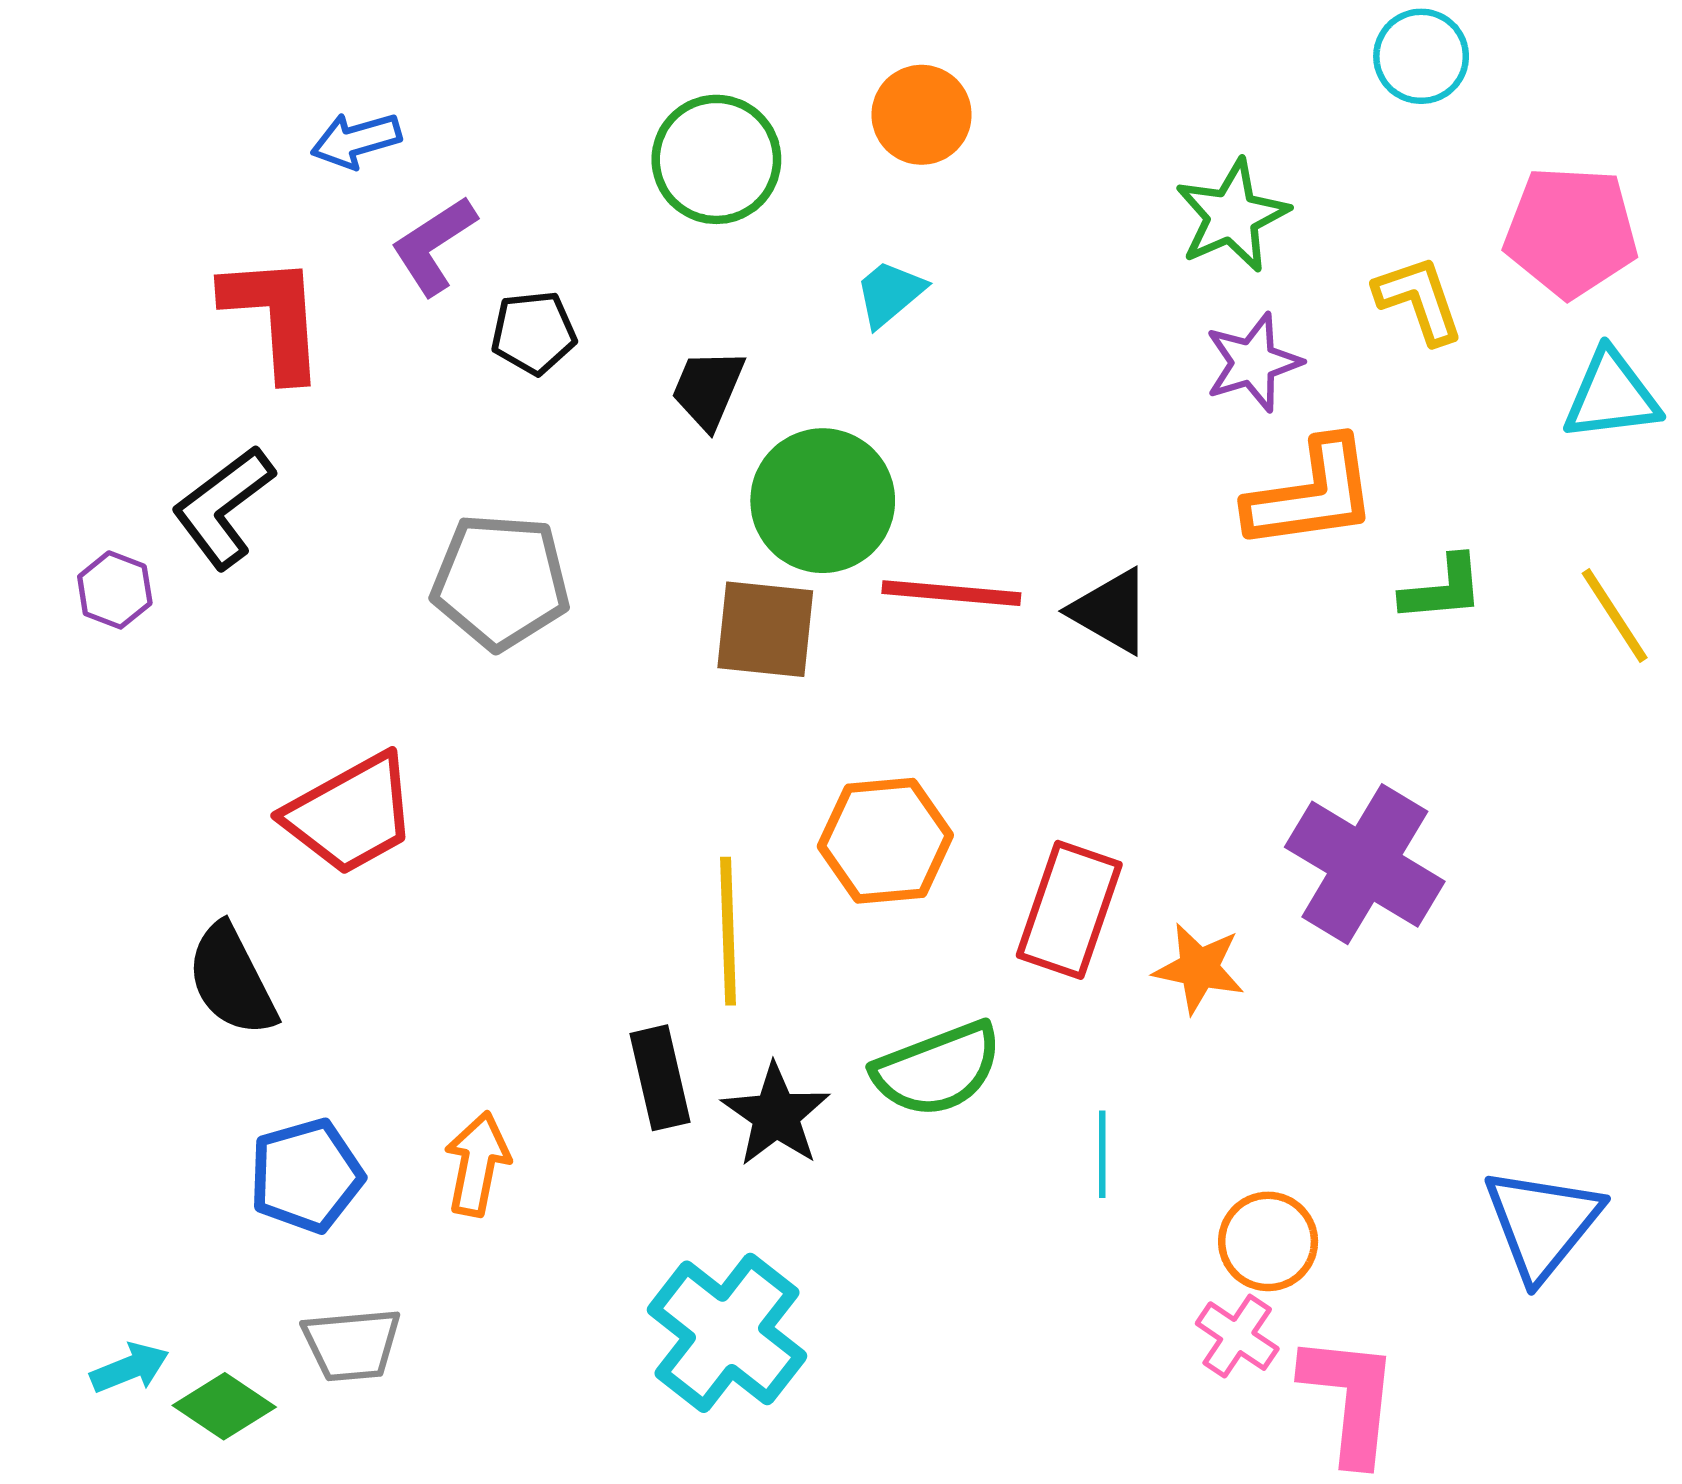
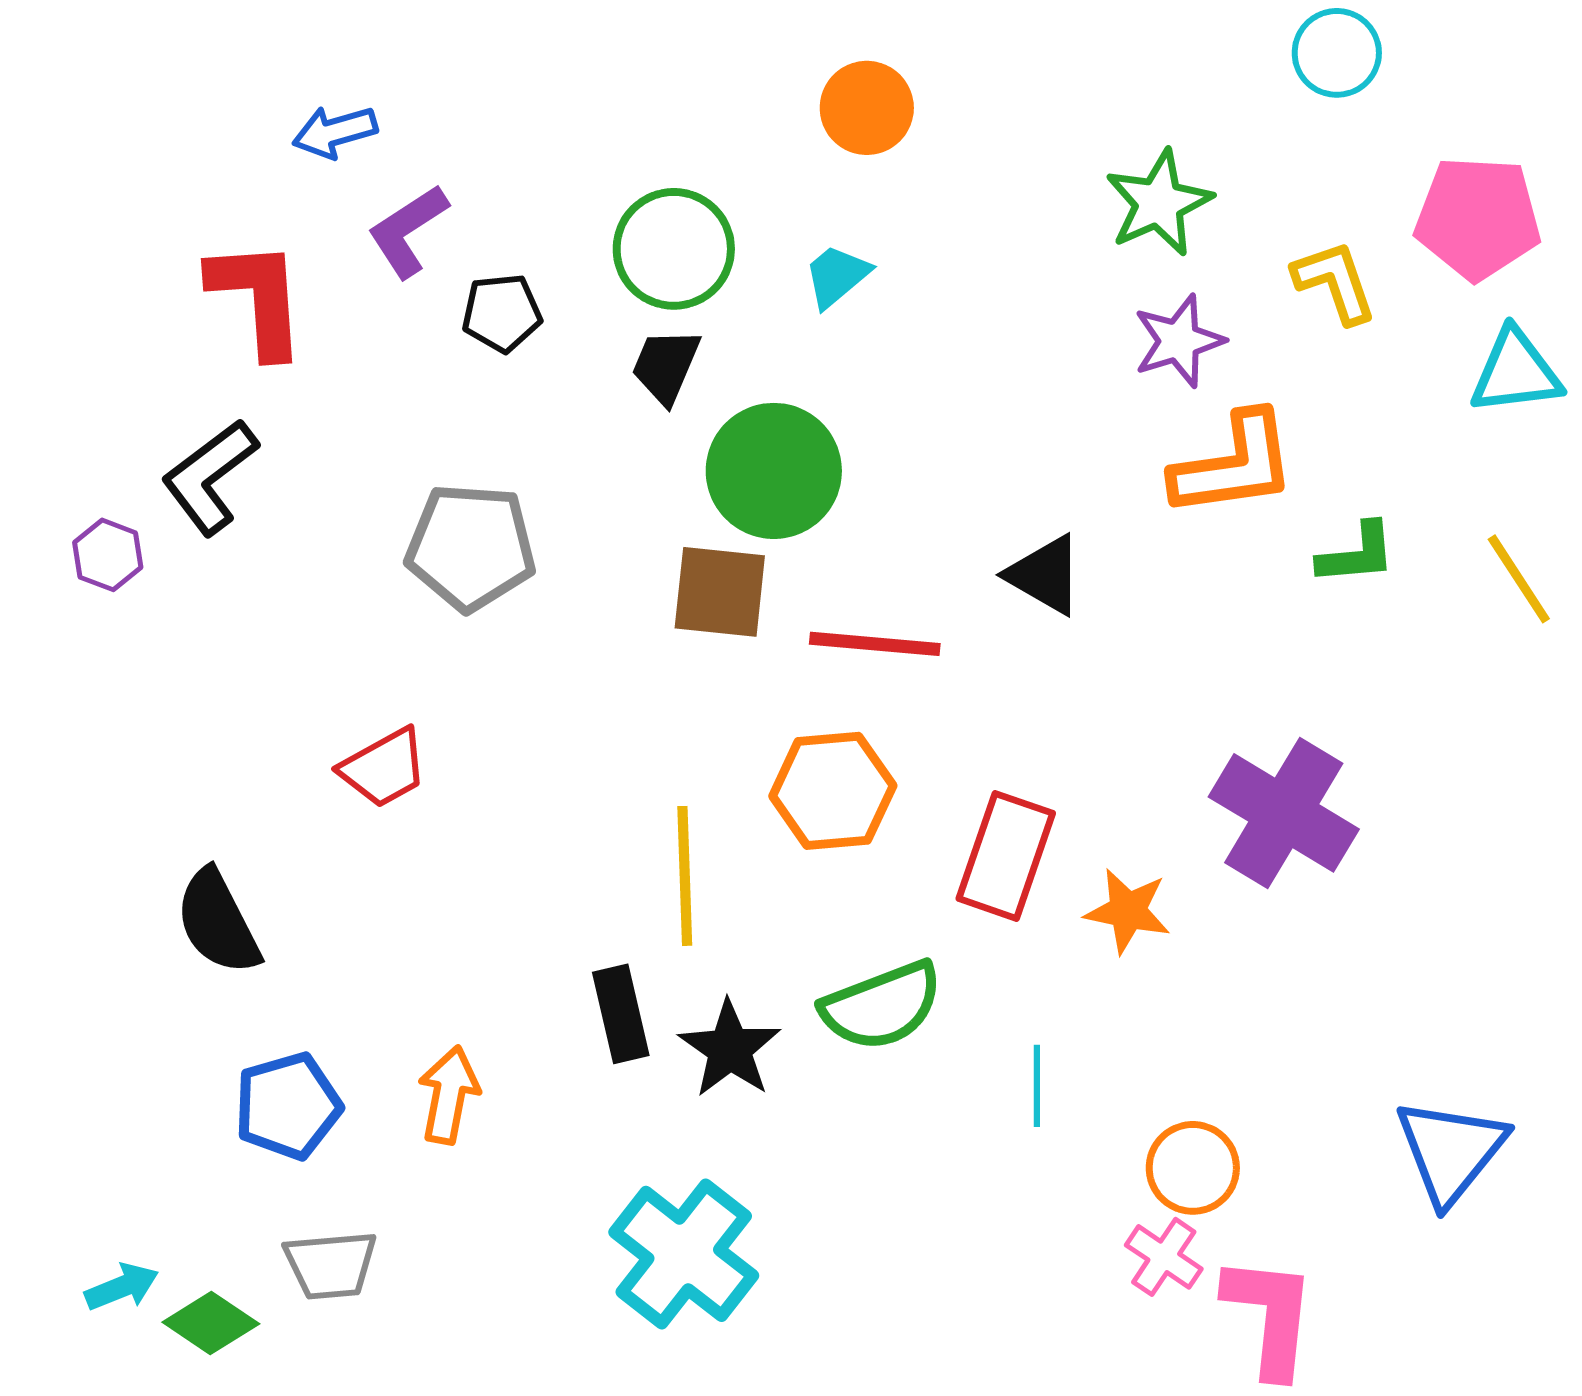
green circle: (716, 159) -> (674, 249), moved
red line: (951, 593) -> (875, 644), moved
red trapezoid: (351, 814) -> (384, 768), moved, size x0.7

